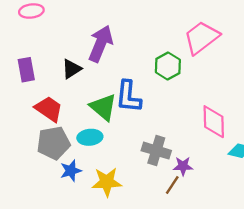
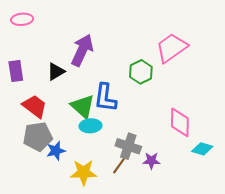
cyan ellipse: (90, 137) -> (90, 126), moved
blue star: (71, 171) -> (56, 151), moved
brown line: (172, 185) -> (119, 166), moved

